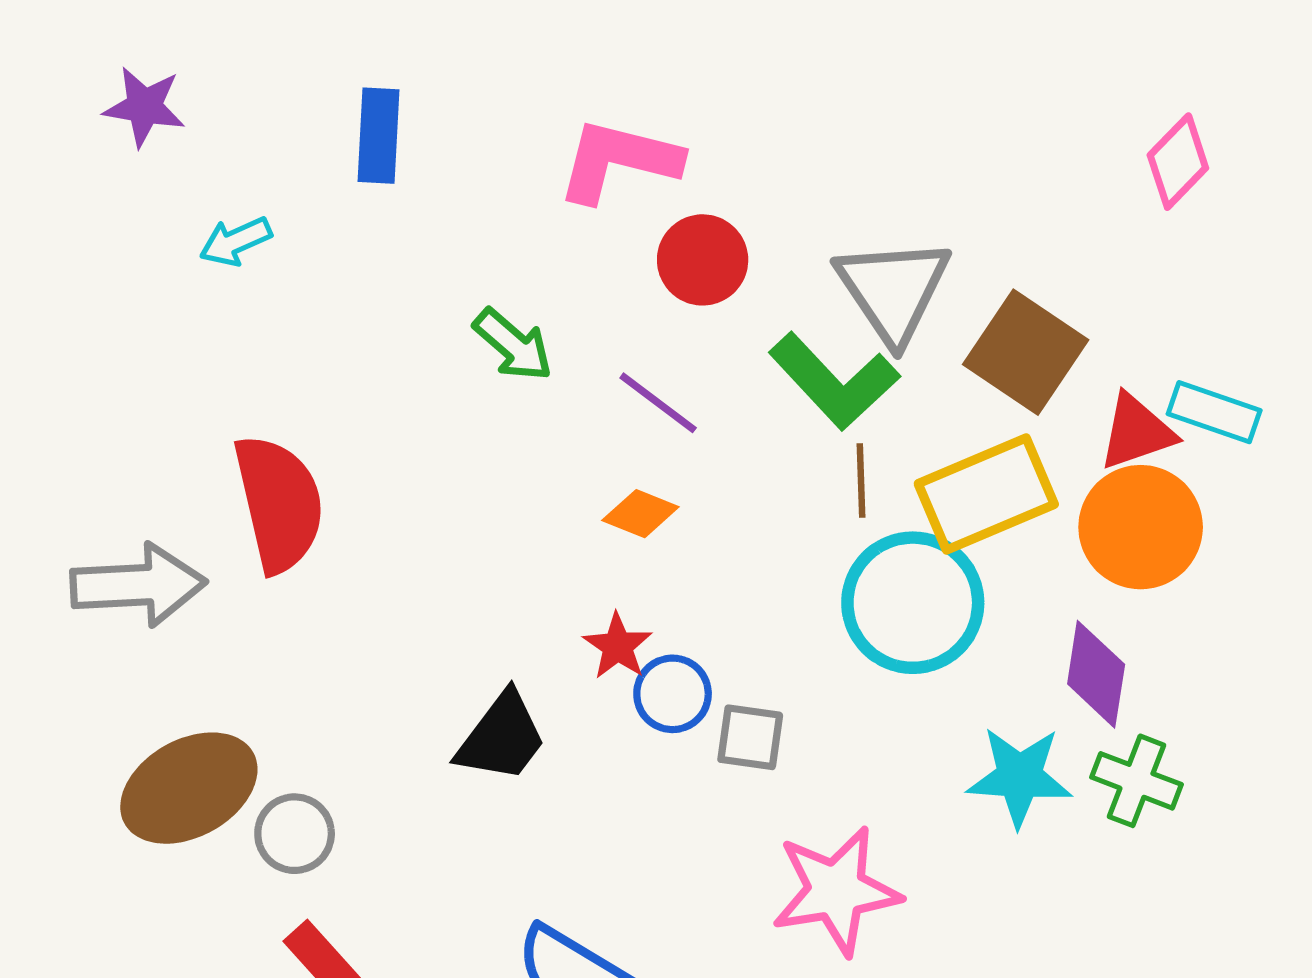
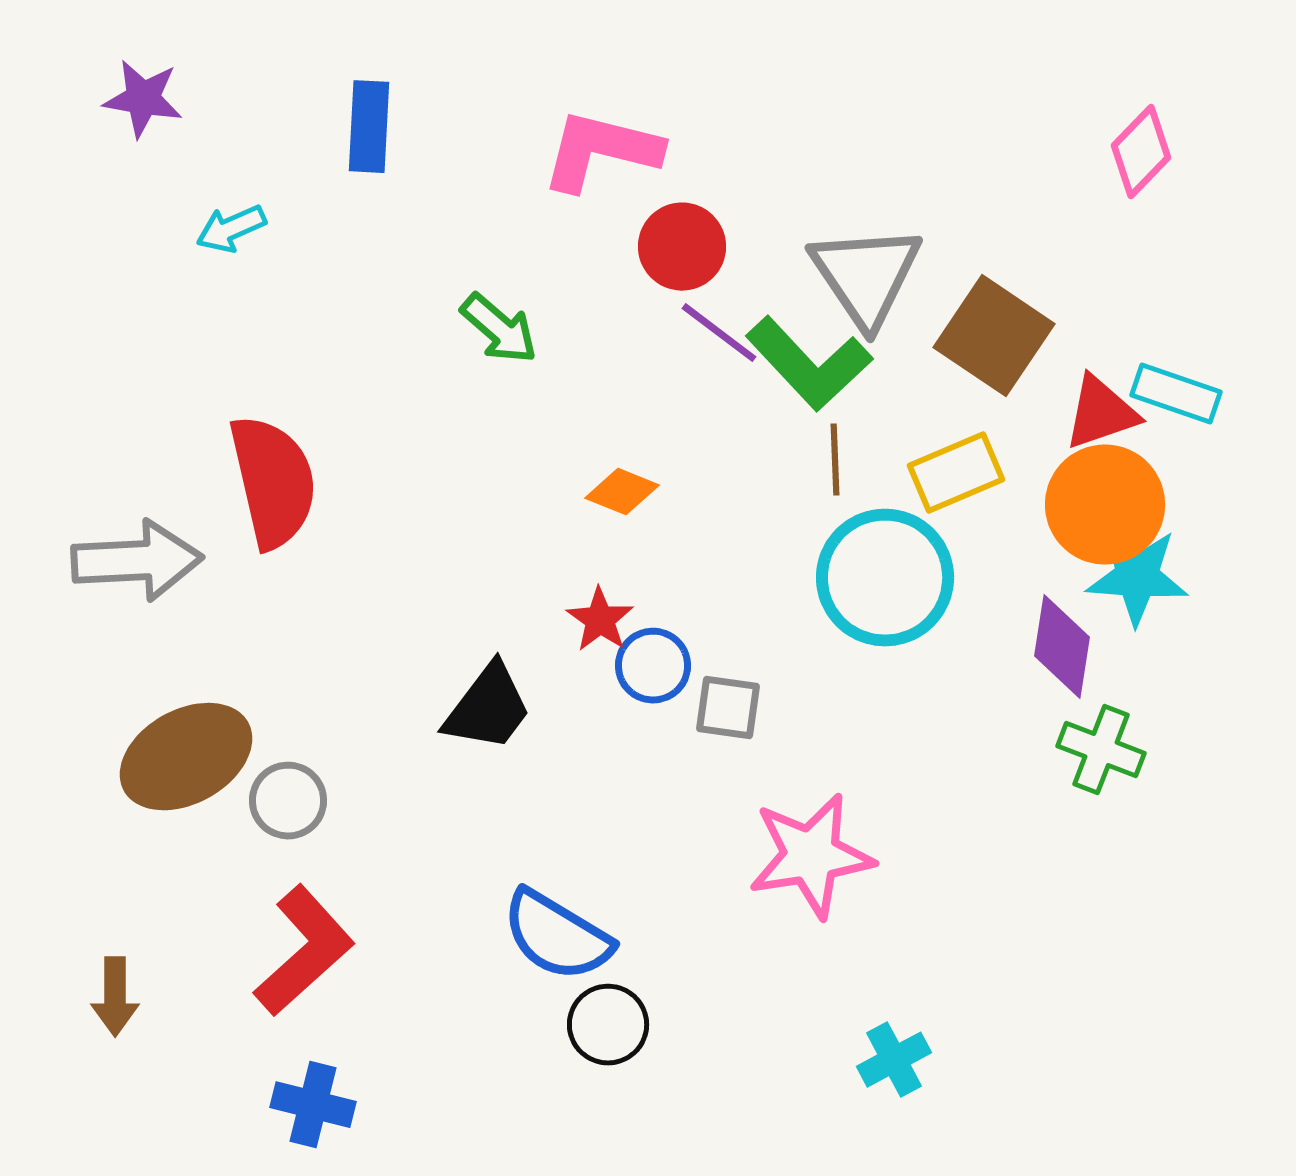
purple line: (658, 403) -> (719, 333), moved
yellow rectangle: (986, 494) -> (956, 473), size x0.7
cyan star: (1019, 777) -> (1137, 577), moved

